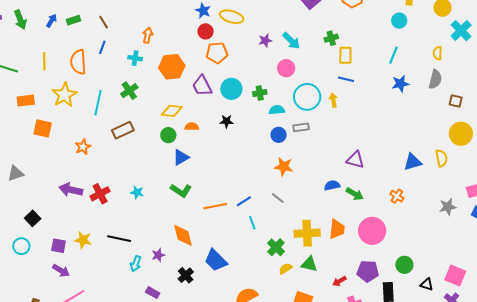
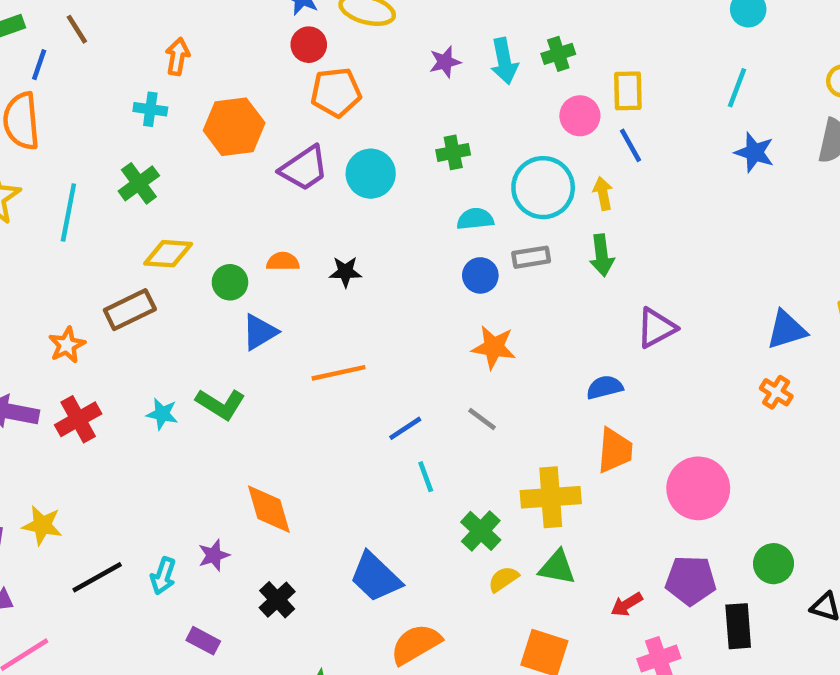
green cross: (331, 38) -> (558, 54), moved
cyan arrow: (291, 41) -> (504, 61), turned 36
blue line: (102, 47) -> (39, 65), moved
pink circle: (286, 68) -> (580, 116), moved
blue line: (346, 79) -> (631, 145), turned 49
blue star: (400, 84) -> (754, 152), turned 30
purple trapezoid: (202, 86) -> (304, 168), turned -95
green cross: (260, 93) -> (453, 152), moved
yellow diamond: (172, 111) -> (168, 254), moved
black star: (227, 121) -> (345, 272), moved
brown rectangle: (123, 130) -> (130, 310), moved
orange star: (83, 147) -> (67, 345), moved
purple triangle: (355, 160) -> (656, 328), turned -42
green L-shape: (181, 190) -> (221, 404), moved
green arrow: (355, 194) -> (602, 255), moved, turned 54
orange cross: (397, 196) -> (776, 392), moved
orange line: (215, 206) -> (339, 373), moved
orange trapezoid: (337, 229) -> (615, 450), moved
black line: (119, 239) -> (97, 577), moved, turned -40
blue trapezoid: (216, 260) -> (375, 577), moved

